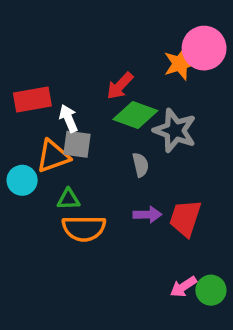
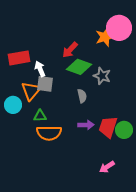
gray star: (175, 130) -> (102, 76), size x0.7
orange triangle: (53, 156) -> (31, 91), turned -30
green circle: (211, 290) -> (124, 130), moved

